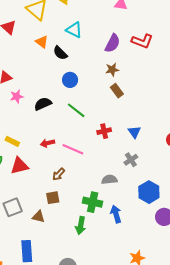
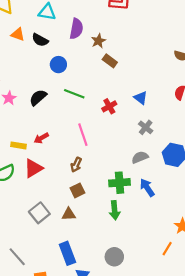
purple semicircle: (112, 43) -> (76, 29), moved
red arrow: (47, 143) -> (41, 138), moved
pink line: (73, 149) -> (83, 135), turned 65
gray semicircle: (109, 180) -> (140, 157), moved

